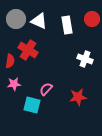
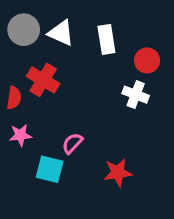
red circle: (92, 19) -> (147, 60), moved
red star: (78, 97) -> (118, 172), moved

